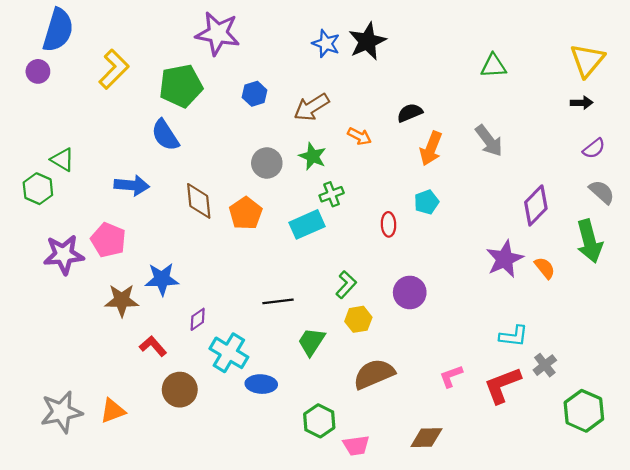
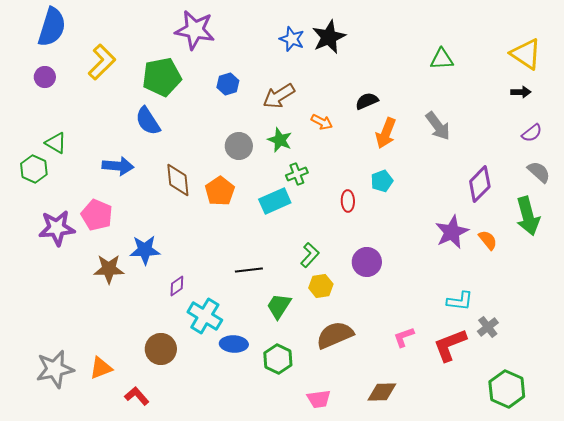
yellow triangle: (587, 60) -> (526, 54), turned -36
purple circle: (38, 71) -> (45, 77), moved
red L-shape: (153, 346) -> (137, 396), moved
green hexagon: (584, 411) -> (507, 389), moved
green hexagon: (319, 421) -> (278, 359), moved

